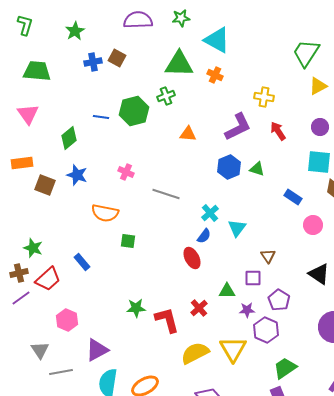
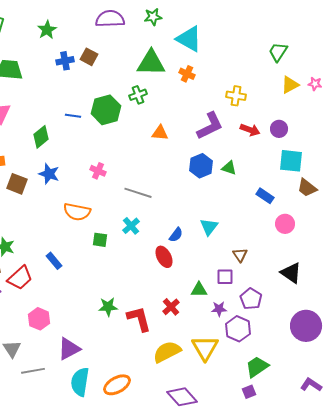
green trapezoid: (306, 53) -> (278, 52), size x0.7
purple circle: (320, 127) -> (279, 129), moved
red arrow: (278, 131) -> (250, 130), turned 144
cyan cross: (210, 213) -> (131, 226), moved

